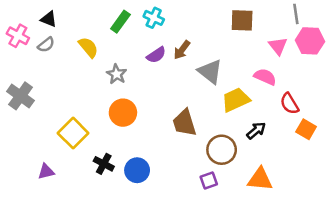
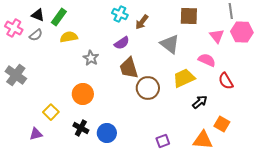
green rectangle: (120, 22) -> (59, 17), moved
yellow semicircle: (88, 47) -> (69, 37), turned -60
brown arrow: (182, 50) -> (142, 22), moved
gray triangle: (210, 72) -> (170, 44), moved
orange circle: (123, 113) -> (83, 94), moved
brown trapezoid: (184, 123) -> (129, 68), moved
orange square: (306, 129) -> (222, 124), moved
yellow square: (73, 133) -> (51, 112), moved, size x0.7
brown circle: (222, 150) -> (148, 88), moved

